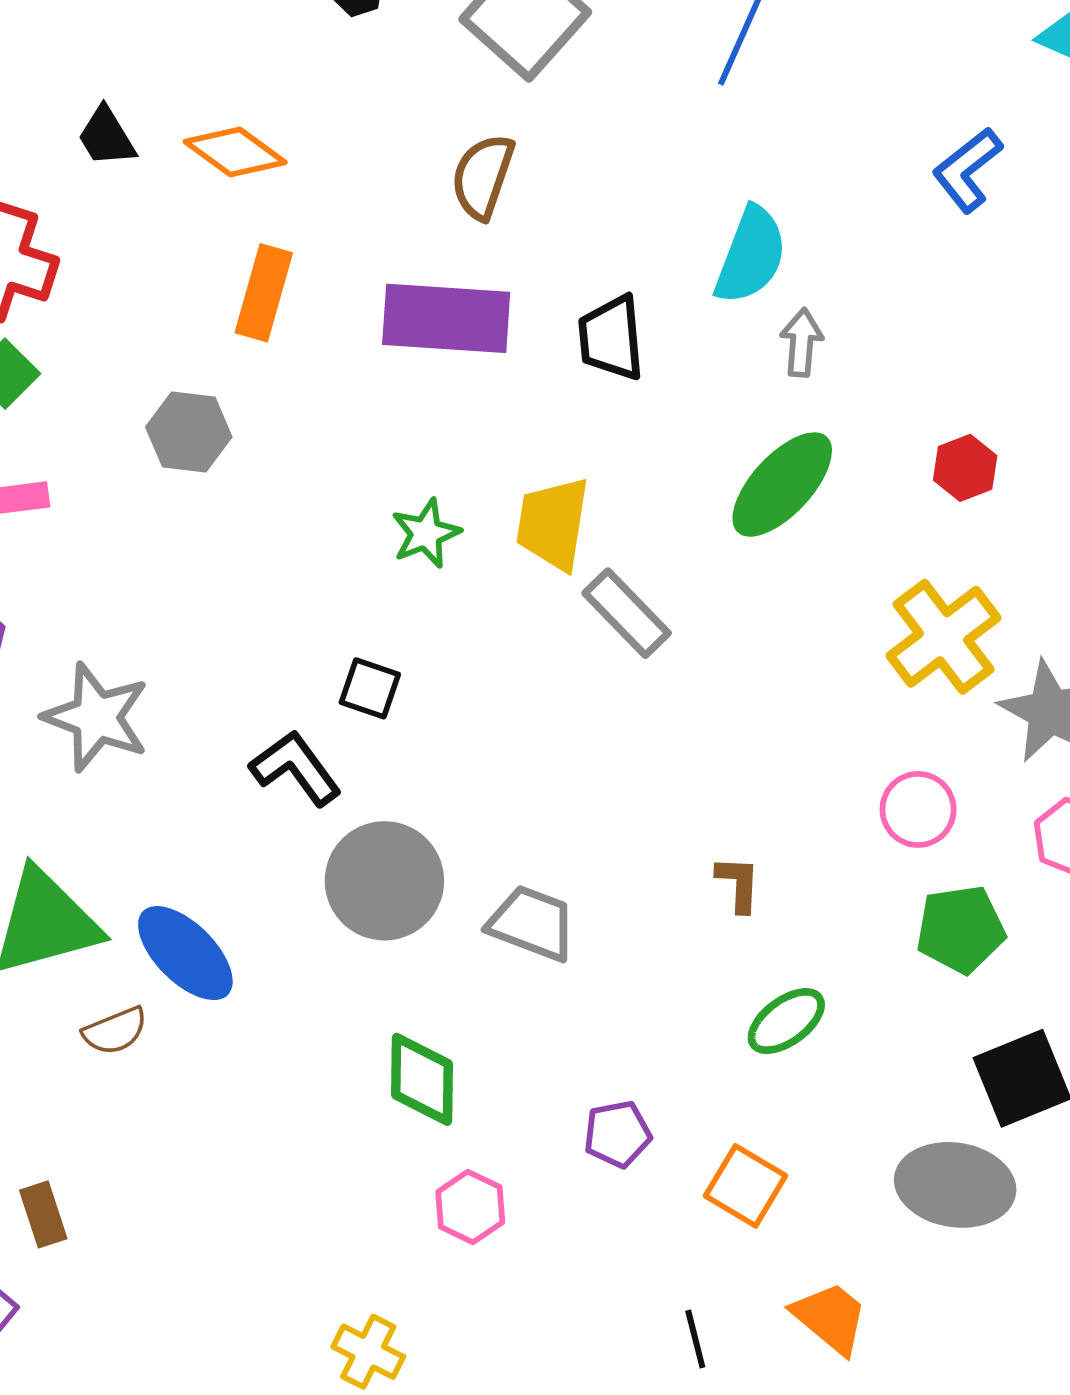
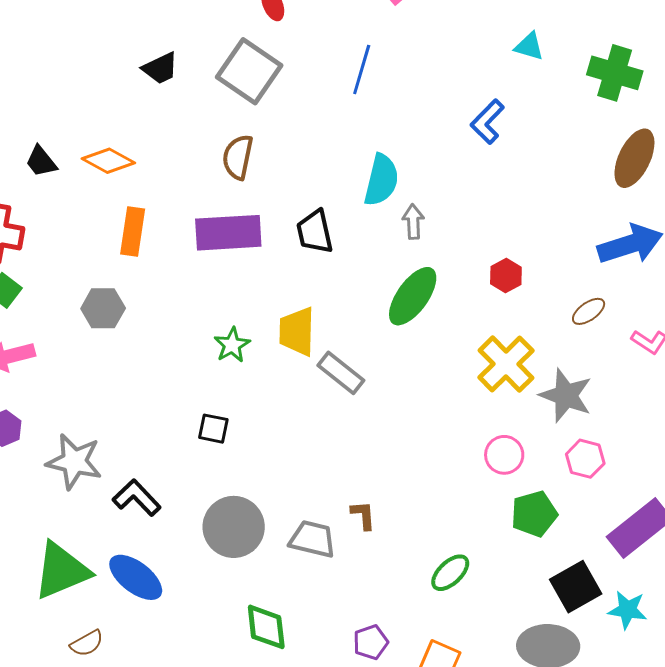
black L-shape: (296, 768) -> (137, 498), moved
brown L-shape: (738, 884) -> (363, 515), moved
brown semicircle: (115, 1031) -> (87, 643), moved

